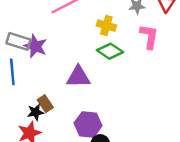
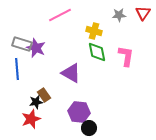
pink L-shape: (149, 37) -> (126, 56), moved
green diamond: (110, 51) -> (97, 52), turned 45
purple triangle: (78, 77) -> (71, 73), turned 30

